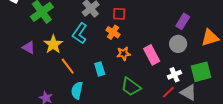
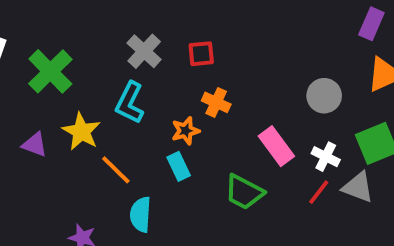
purple rectangle: (183, 21) -> (371, 24), moved
orange cross: (113, 32) -> (216, 102), moved
orange star: (124, 54) -> (186, 131), moved
pink rectangle: (152, 55) -> (276, 146), moved
white cross: (174, 75) -> (326, 157), turned -32

